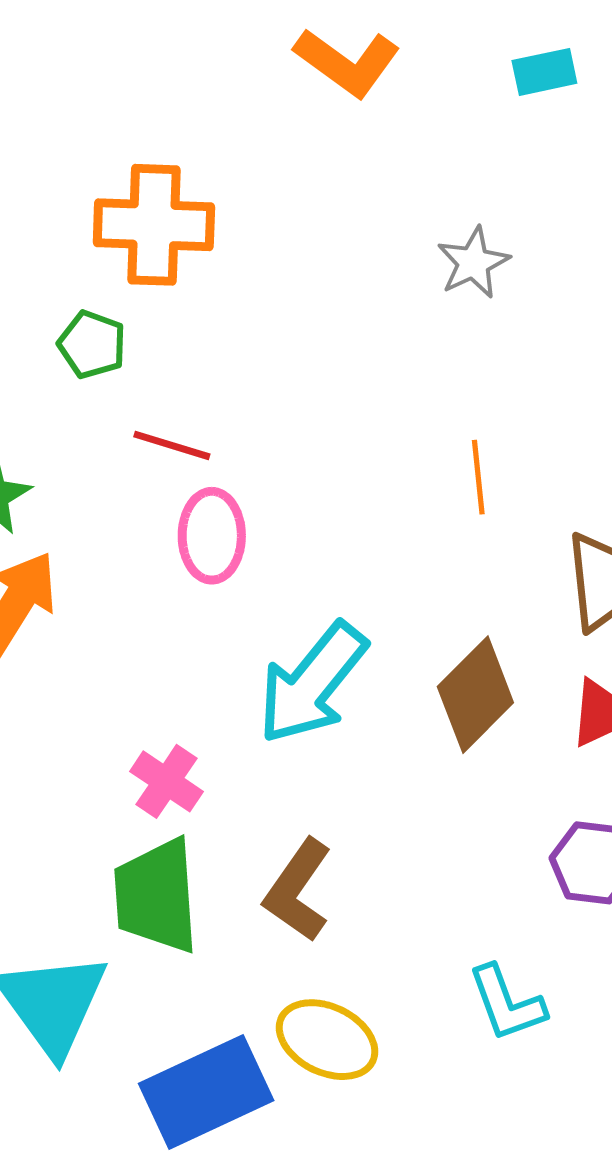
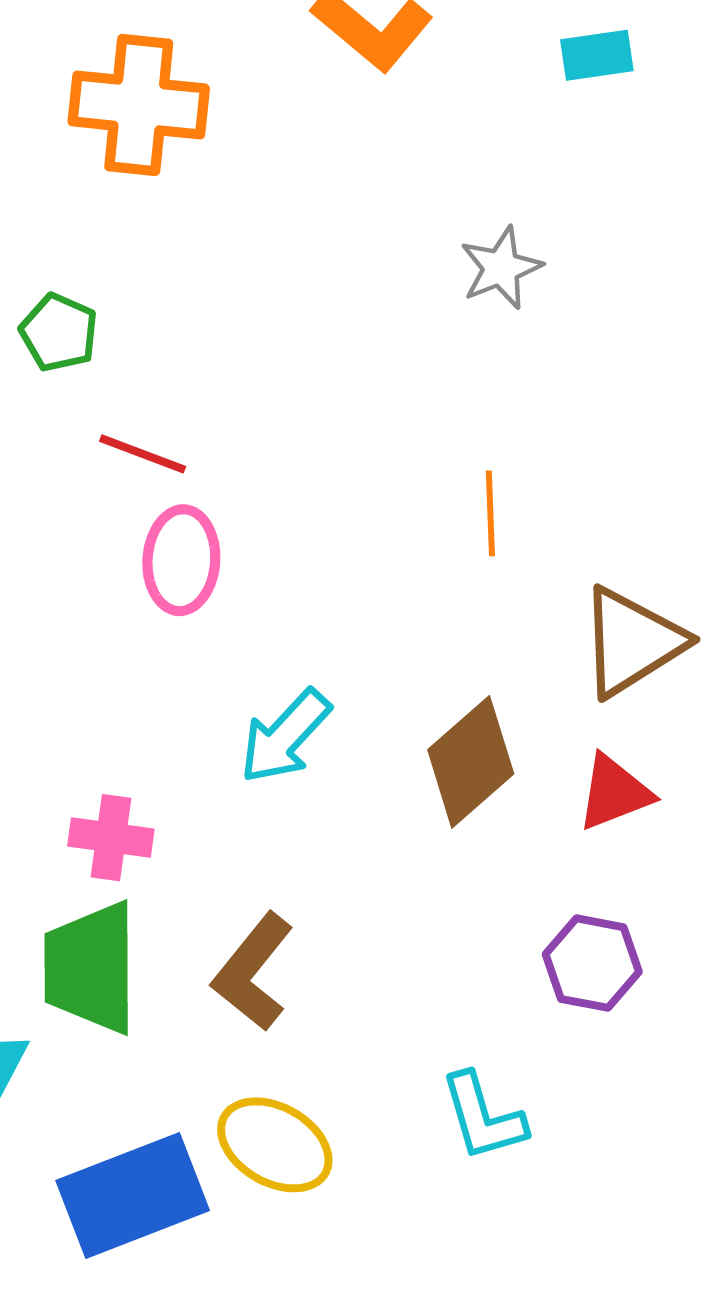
orange cross: (154, 225) -> (139, 105), moved
cyan arrow: (312, 683) -> (285, 736), size x0.7
pink cross: (167, 781) -> (111, 838), turned -30

